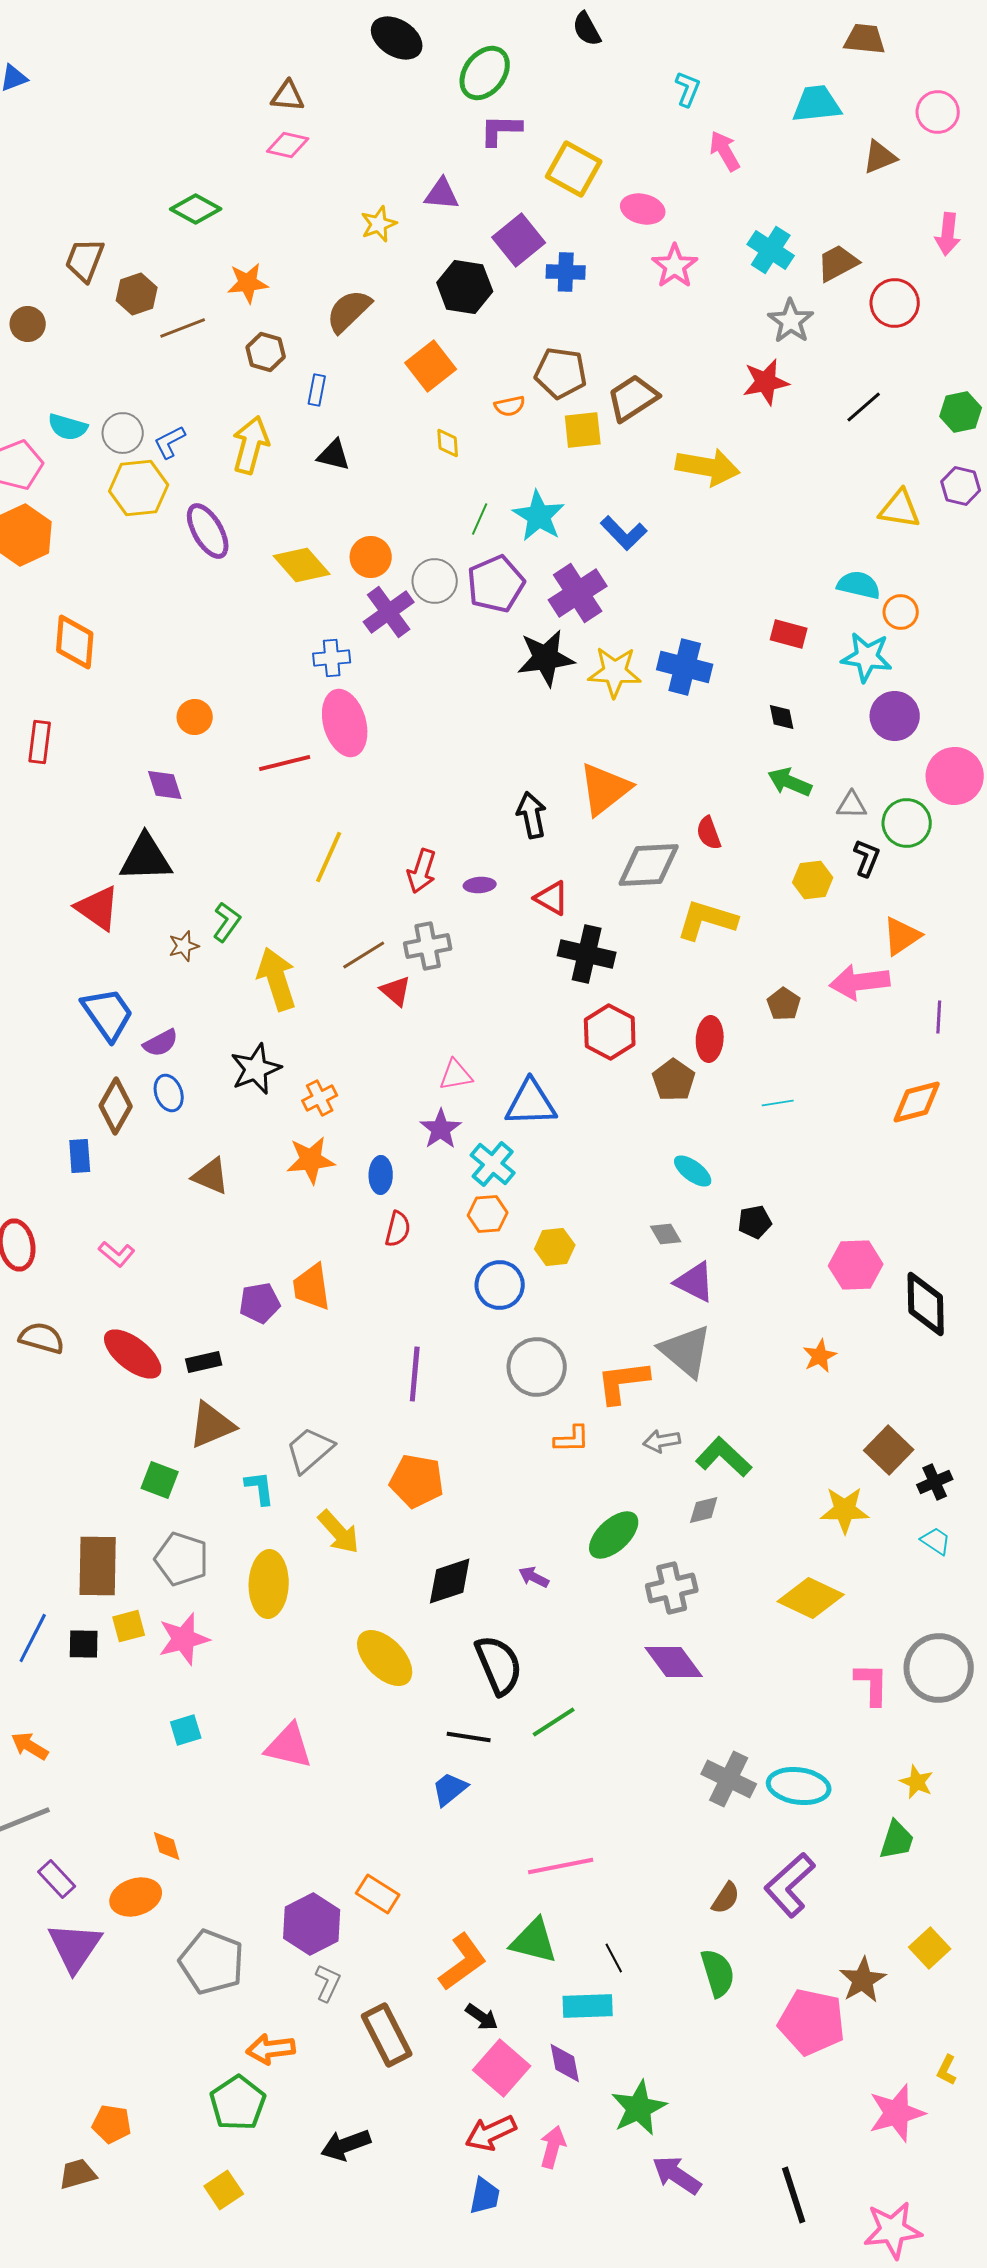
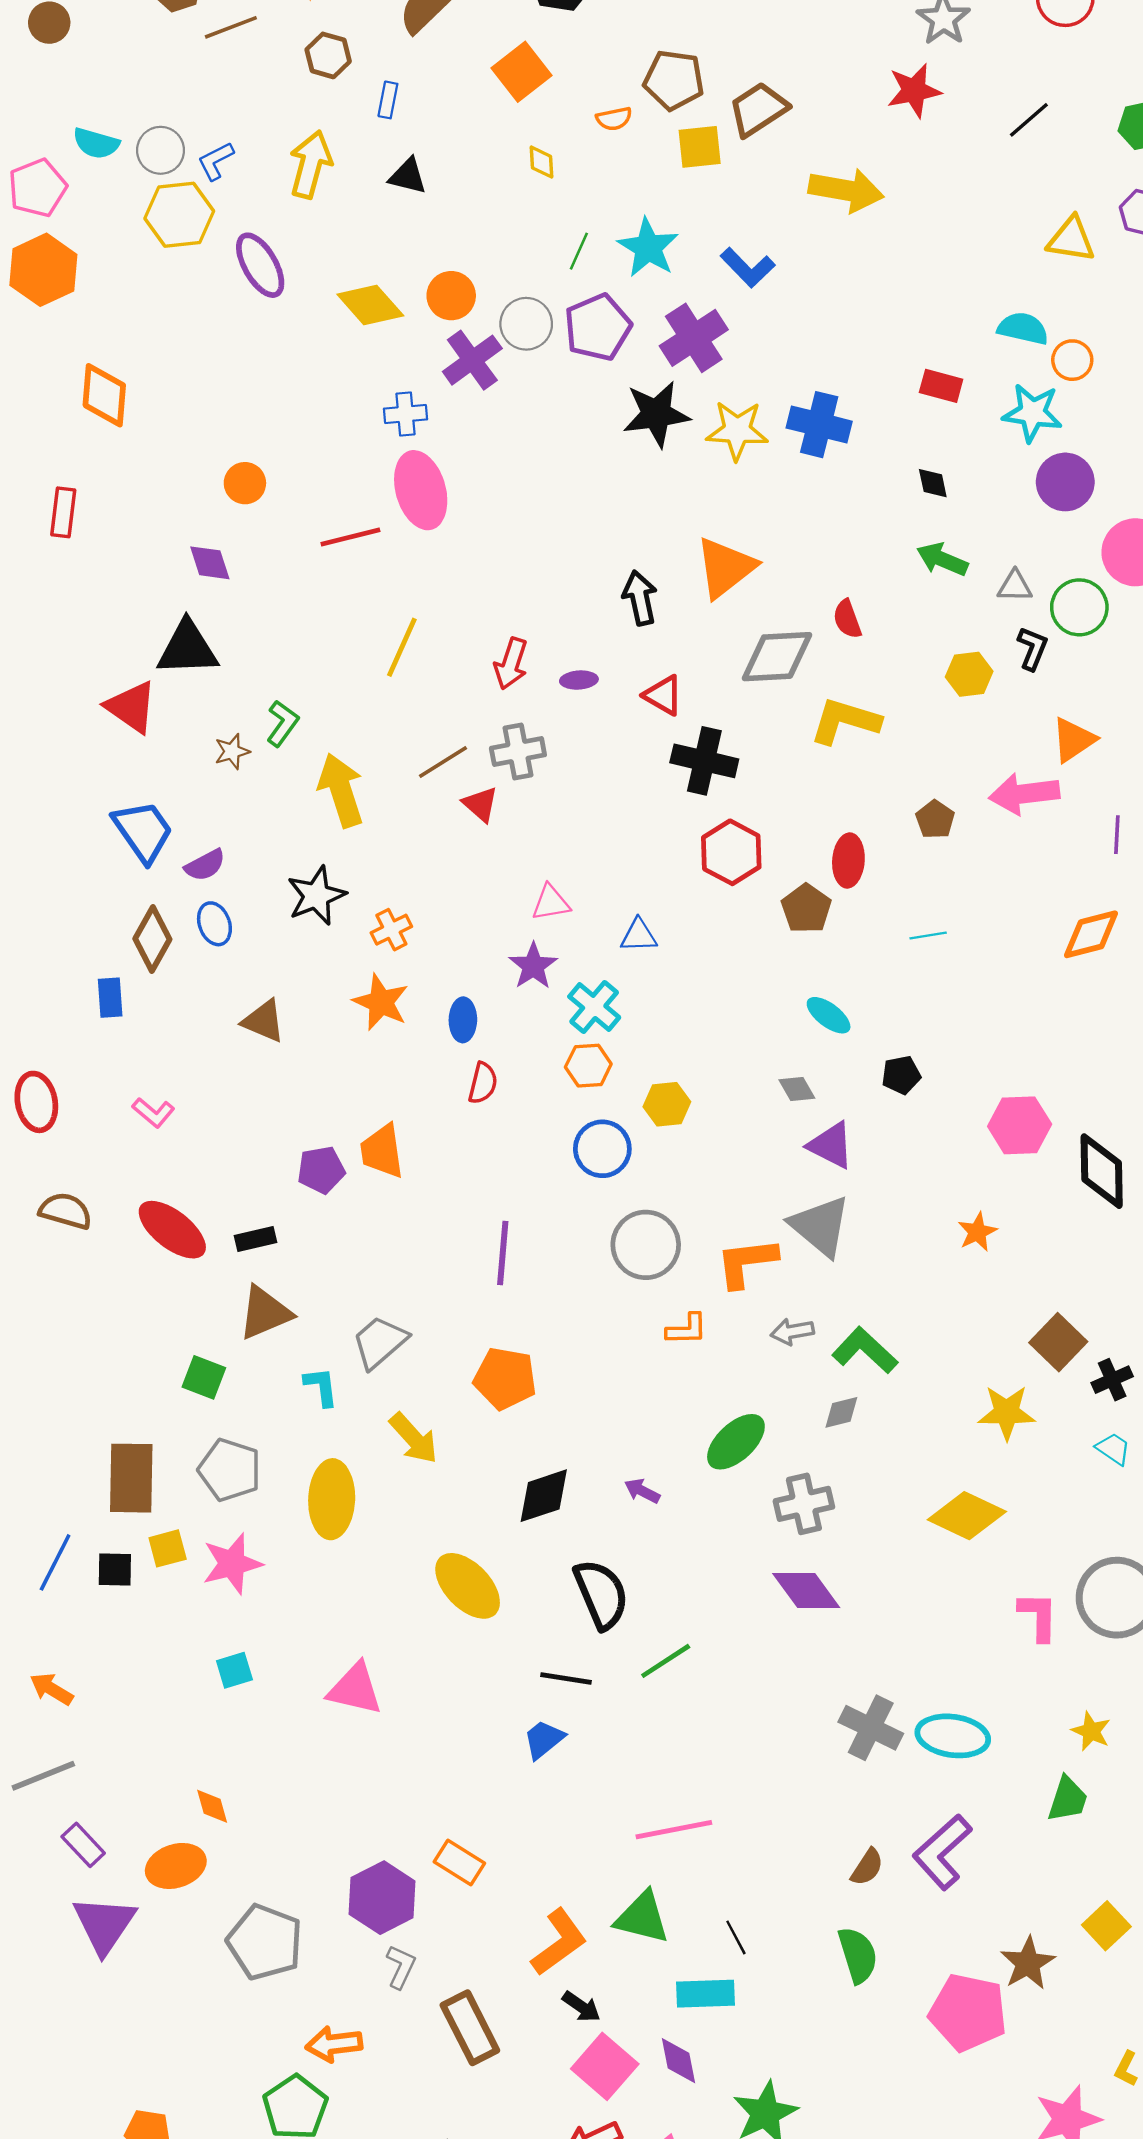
blue triangle: (531, 1103) -> (639, 935), size x0.6
orange star: (311, 1160) -> (381, 1002), turned 30

